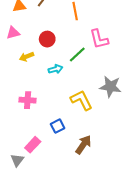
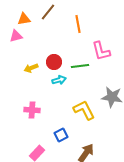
pink triangle: (13, 33) -> (16, 36), moved
red circle: (47, 39) -> (54, 62), moved
green line: (77, 55) -> (80, 66), turned 36

